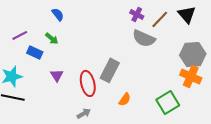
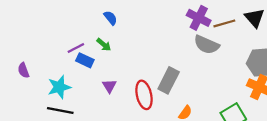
purple cross: (137, 14) -> (199, 18), size x1.5
brown line: (160, 19) -> (224, 23), turned 30
purple line: (20, 35) -> (76, 48), moved

